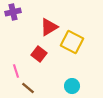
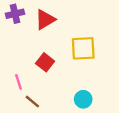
red triangle: (49, 27) -> (45, 20), moved
yellow square: (72, 42) -> (83, 48), turned -30

